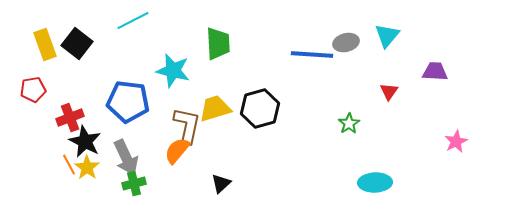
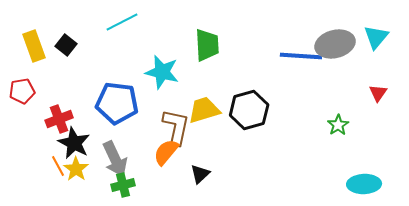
gray ellipse: (346, 43) -> (335, 44), size x1.5
black square: (77, 44) -> (66, 45), size x0.7
black triangle: (221, 184) -> (200, 174), moved

